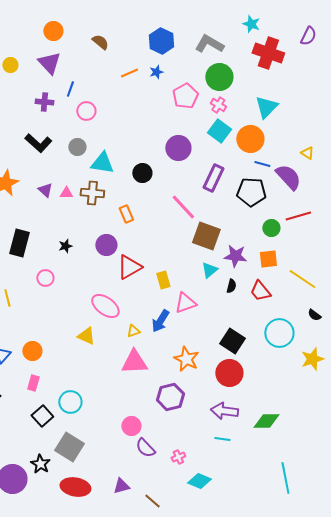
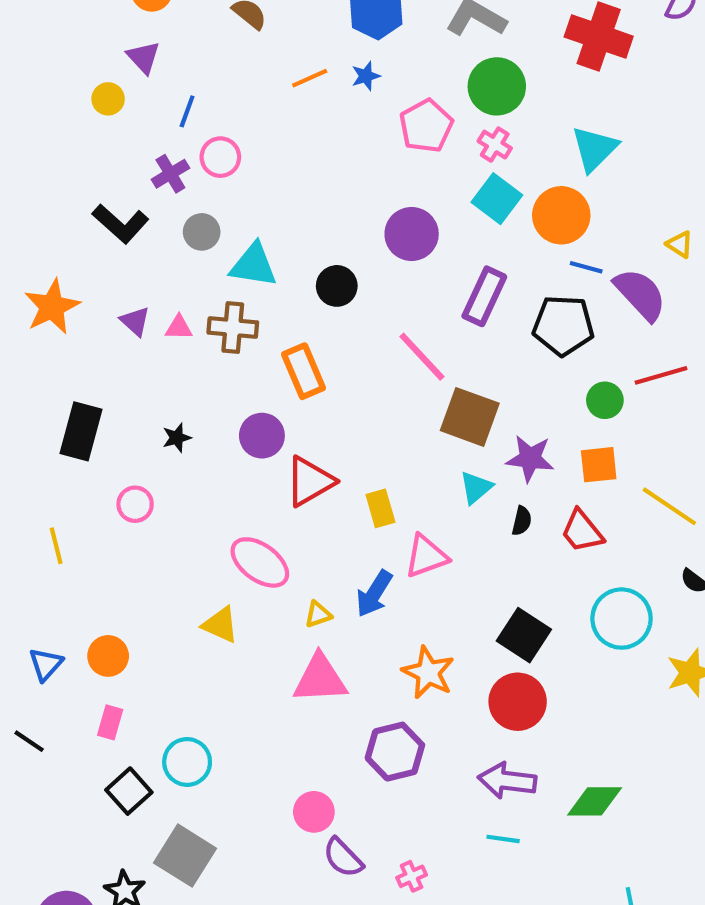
purple triangle: (49, 63) -> (143, 57), size x0.7
yellow circle: (10, 65) -> (108, 99), moved
purple cross: (44, 102) -> (170, 174), moved, turned -36
orange rectangle: (126, 214) -> (303, 371), size x1.4

